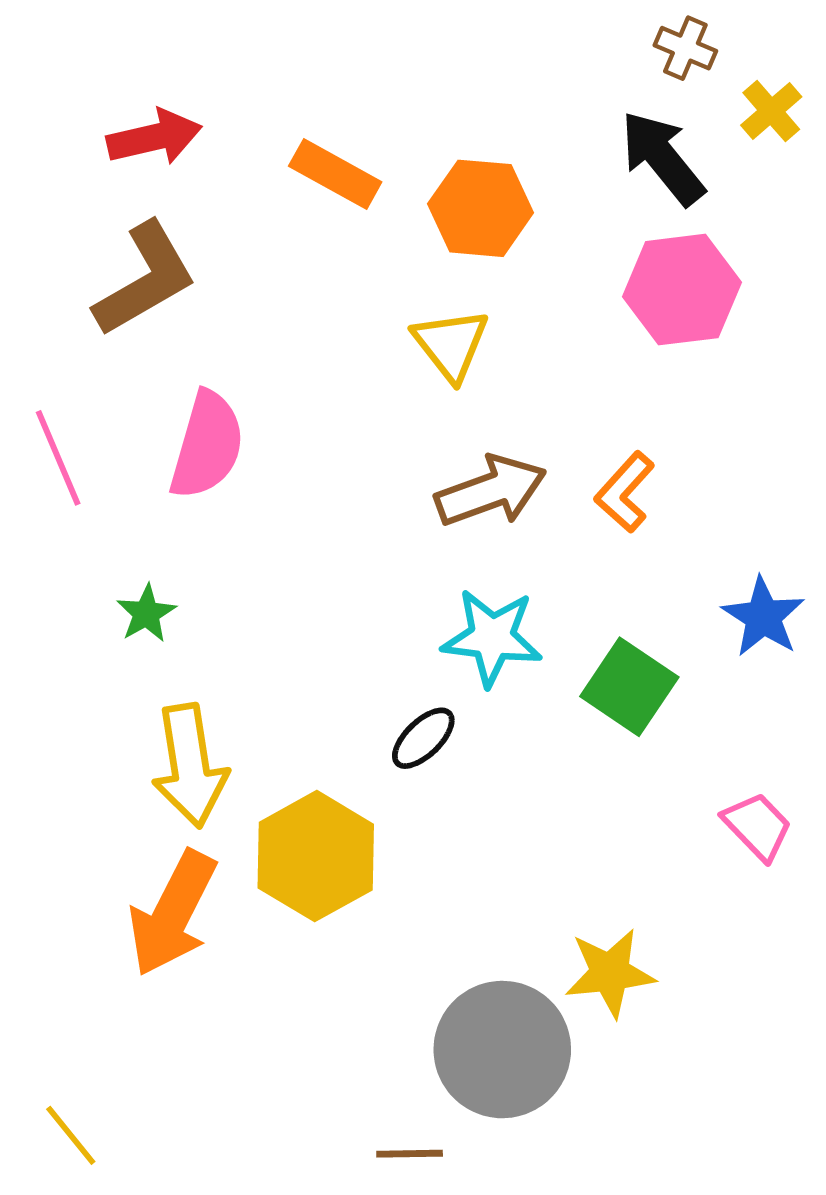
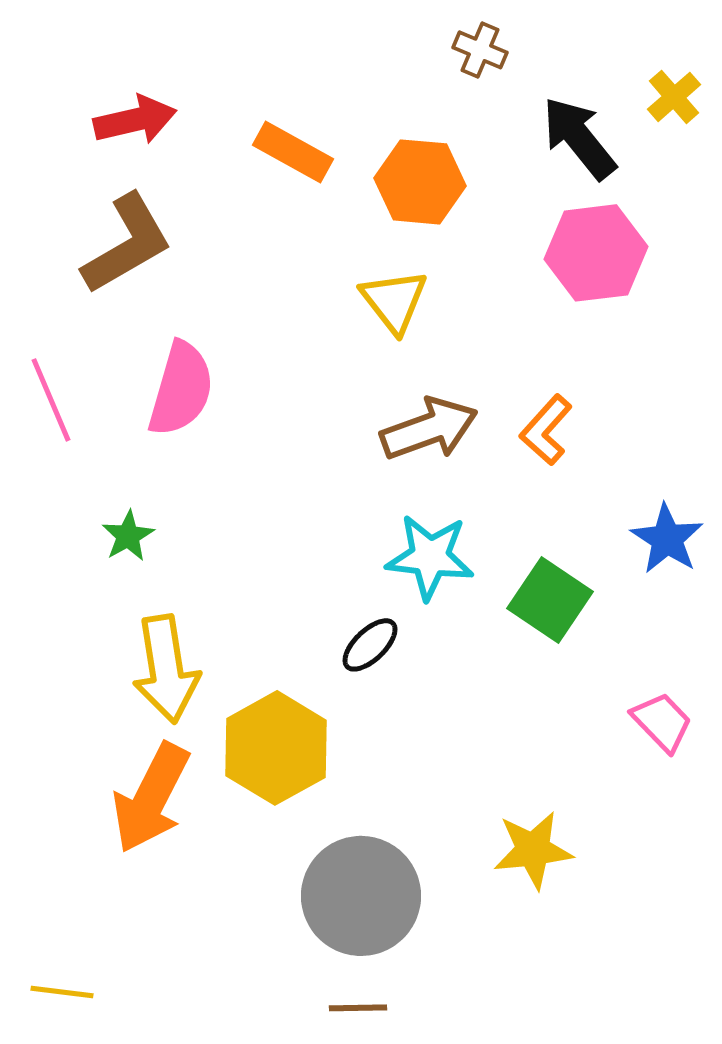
brown cross: (685, 48) -> (480, 50), moved
gray circle: (502, 1050) -> (361, 896), moved
yellow line: (71, 1135) -> (62, 992), turned -44

